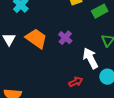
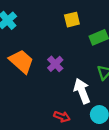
red arrow: (76, 82) -> (62, 117), turned 40

